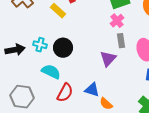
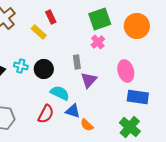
gray rectangle: (121, 41) -> (77, 62), moved
cyan semicircle: (51, 72) -> (60, 93), moved

